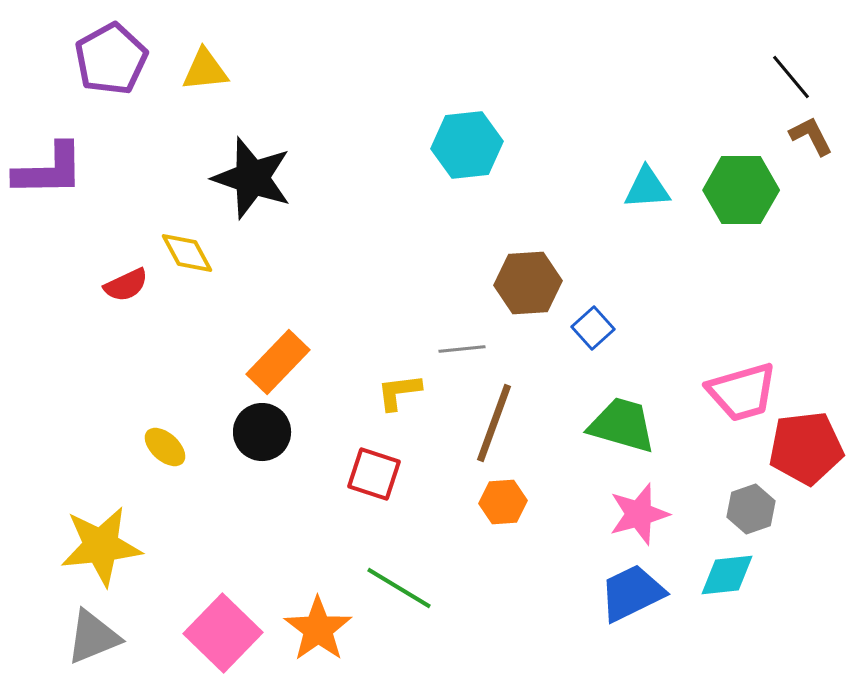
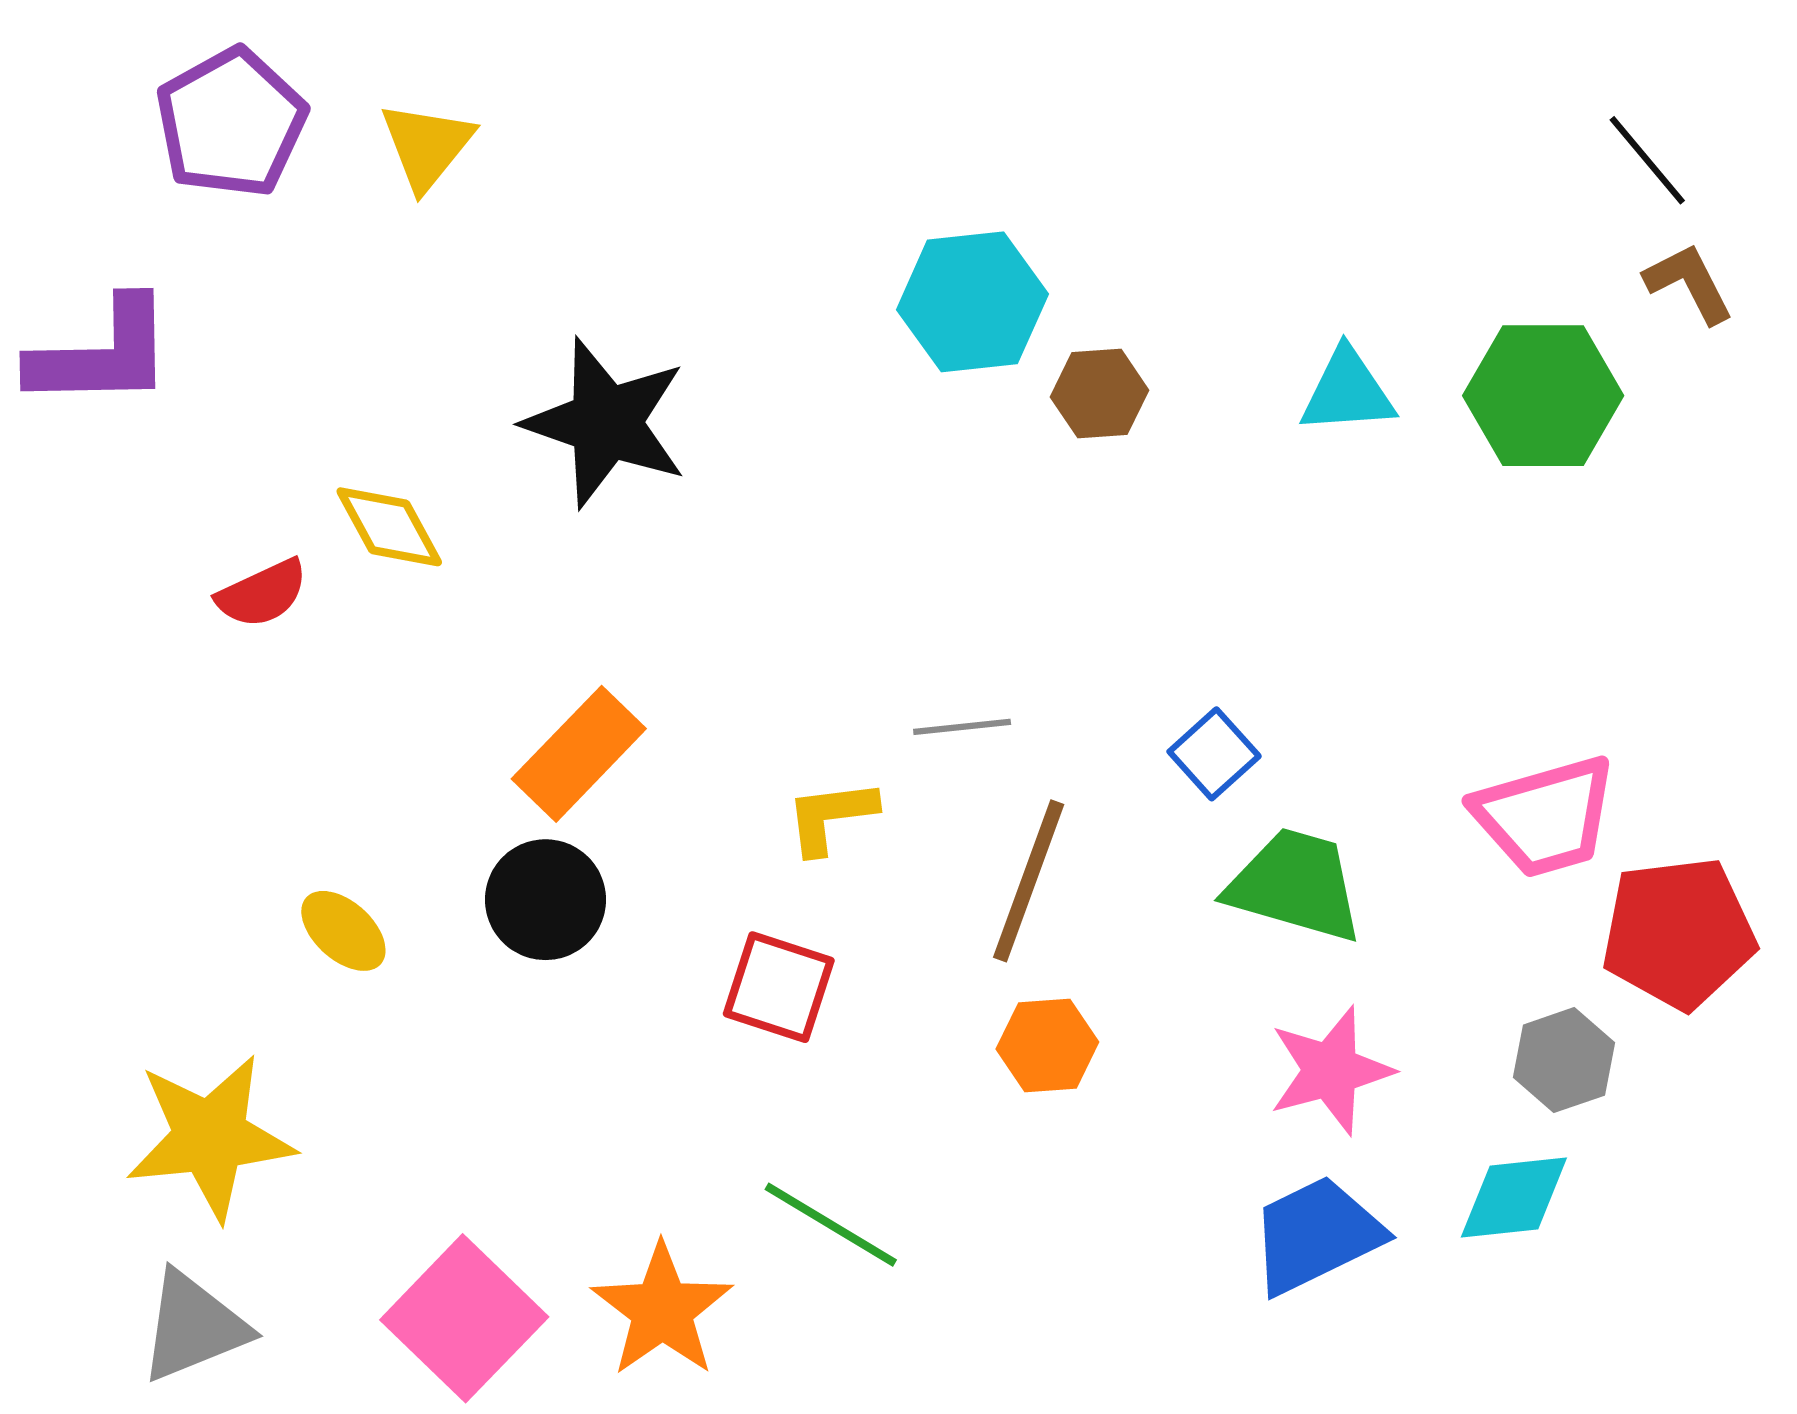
yellow triangle: (205, 70) -> (427, 146), turned -45
black star: (252, 178) -> (606, 423), moved
brown hexagon: (528, 283) -> (1099, 394), moved, size x0.7
blue square: (593, 328) -> (1214, 754), moved

